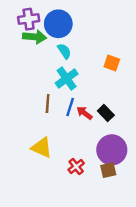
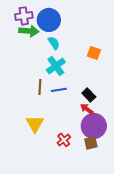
blue line: (70, 107) -> (59, 90), turned 63
red arrow: (84, 113) -> (87, 109), moved
yellow triangle: (42, 147) -> (35, 124), turned 36

